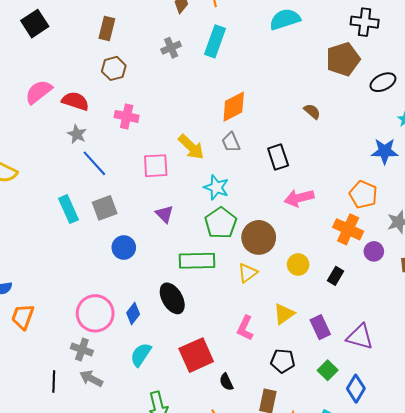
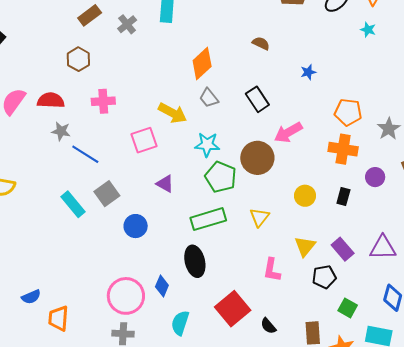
brown rectangle: (107, 28) -> (90, 15), moved, turned 55
brown semicircle: (312, 111) -> (261, 43), moved
blue star: (385, 151) -> (308, 72), moved, size x0.6
brown circle: (259, 237) -> (257, 158), moved
purple circle: (374, 251) -> (375, 177), moved
black ellipse: (172, 298) -> (195, 261), turned 32
black pentagon: (283, 361) -> (324, 277), moved
green square: (328, 370) -> (348, 308), moved

